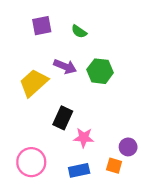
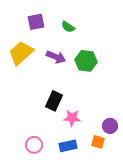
yellow trapezoid: (34, 83) -> (21, 53), moved
pink circle: (31, 162) -> (34, 145), moved, size x0.7

